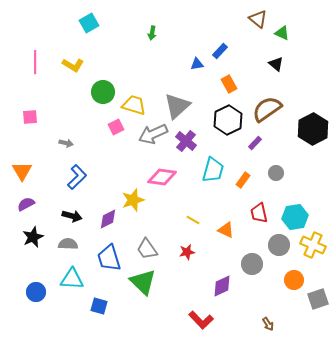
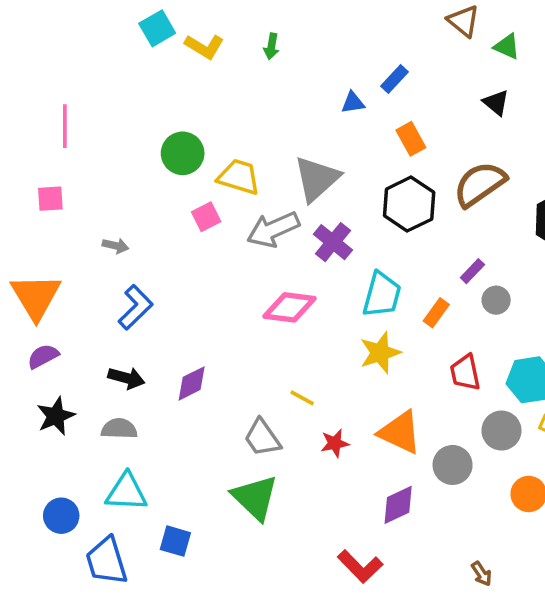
pink line: (35, 62) -> (65, 126), moved
yellow L-shape: (73, 65) -> (204, 46), moved
purple rectangle: (255, 143) -> (472, 271), moved
orange triangle: (22, 171) -> (36, 296), size x1.4
yellow star: (133, 200) -> (380, 353), moved
yellow line: (193, 220) -> (302, 398), moved
orange triangle: (226, 230) -> (400, 432), moved, size x1.5
blue trapezoid: (109, 258) -> (107, 561), moved

